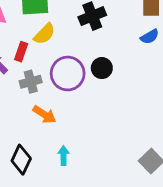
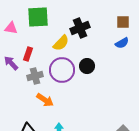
yellow semicircle: (44, 34) -> (61, 43), moved

